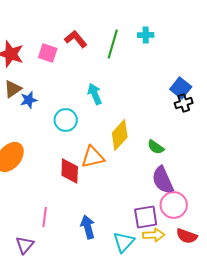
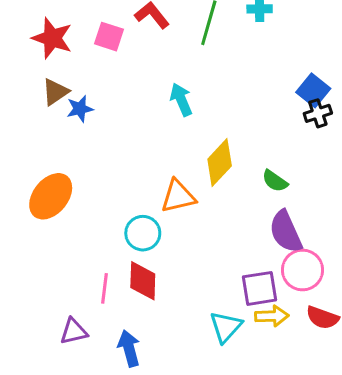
cyan circle: (66, 120) -> (143, 233), moved
red diamond: (70, 171) -> (143, 281), moved
blue arrow: (88, 227) -> (129, 348), moved
purple triangle: (25, 245) -> (74, 331), turned 36

